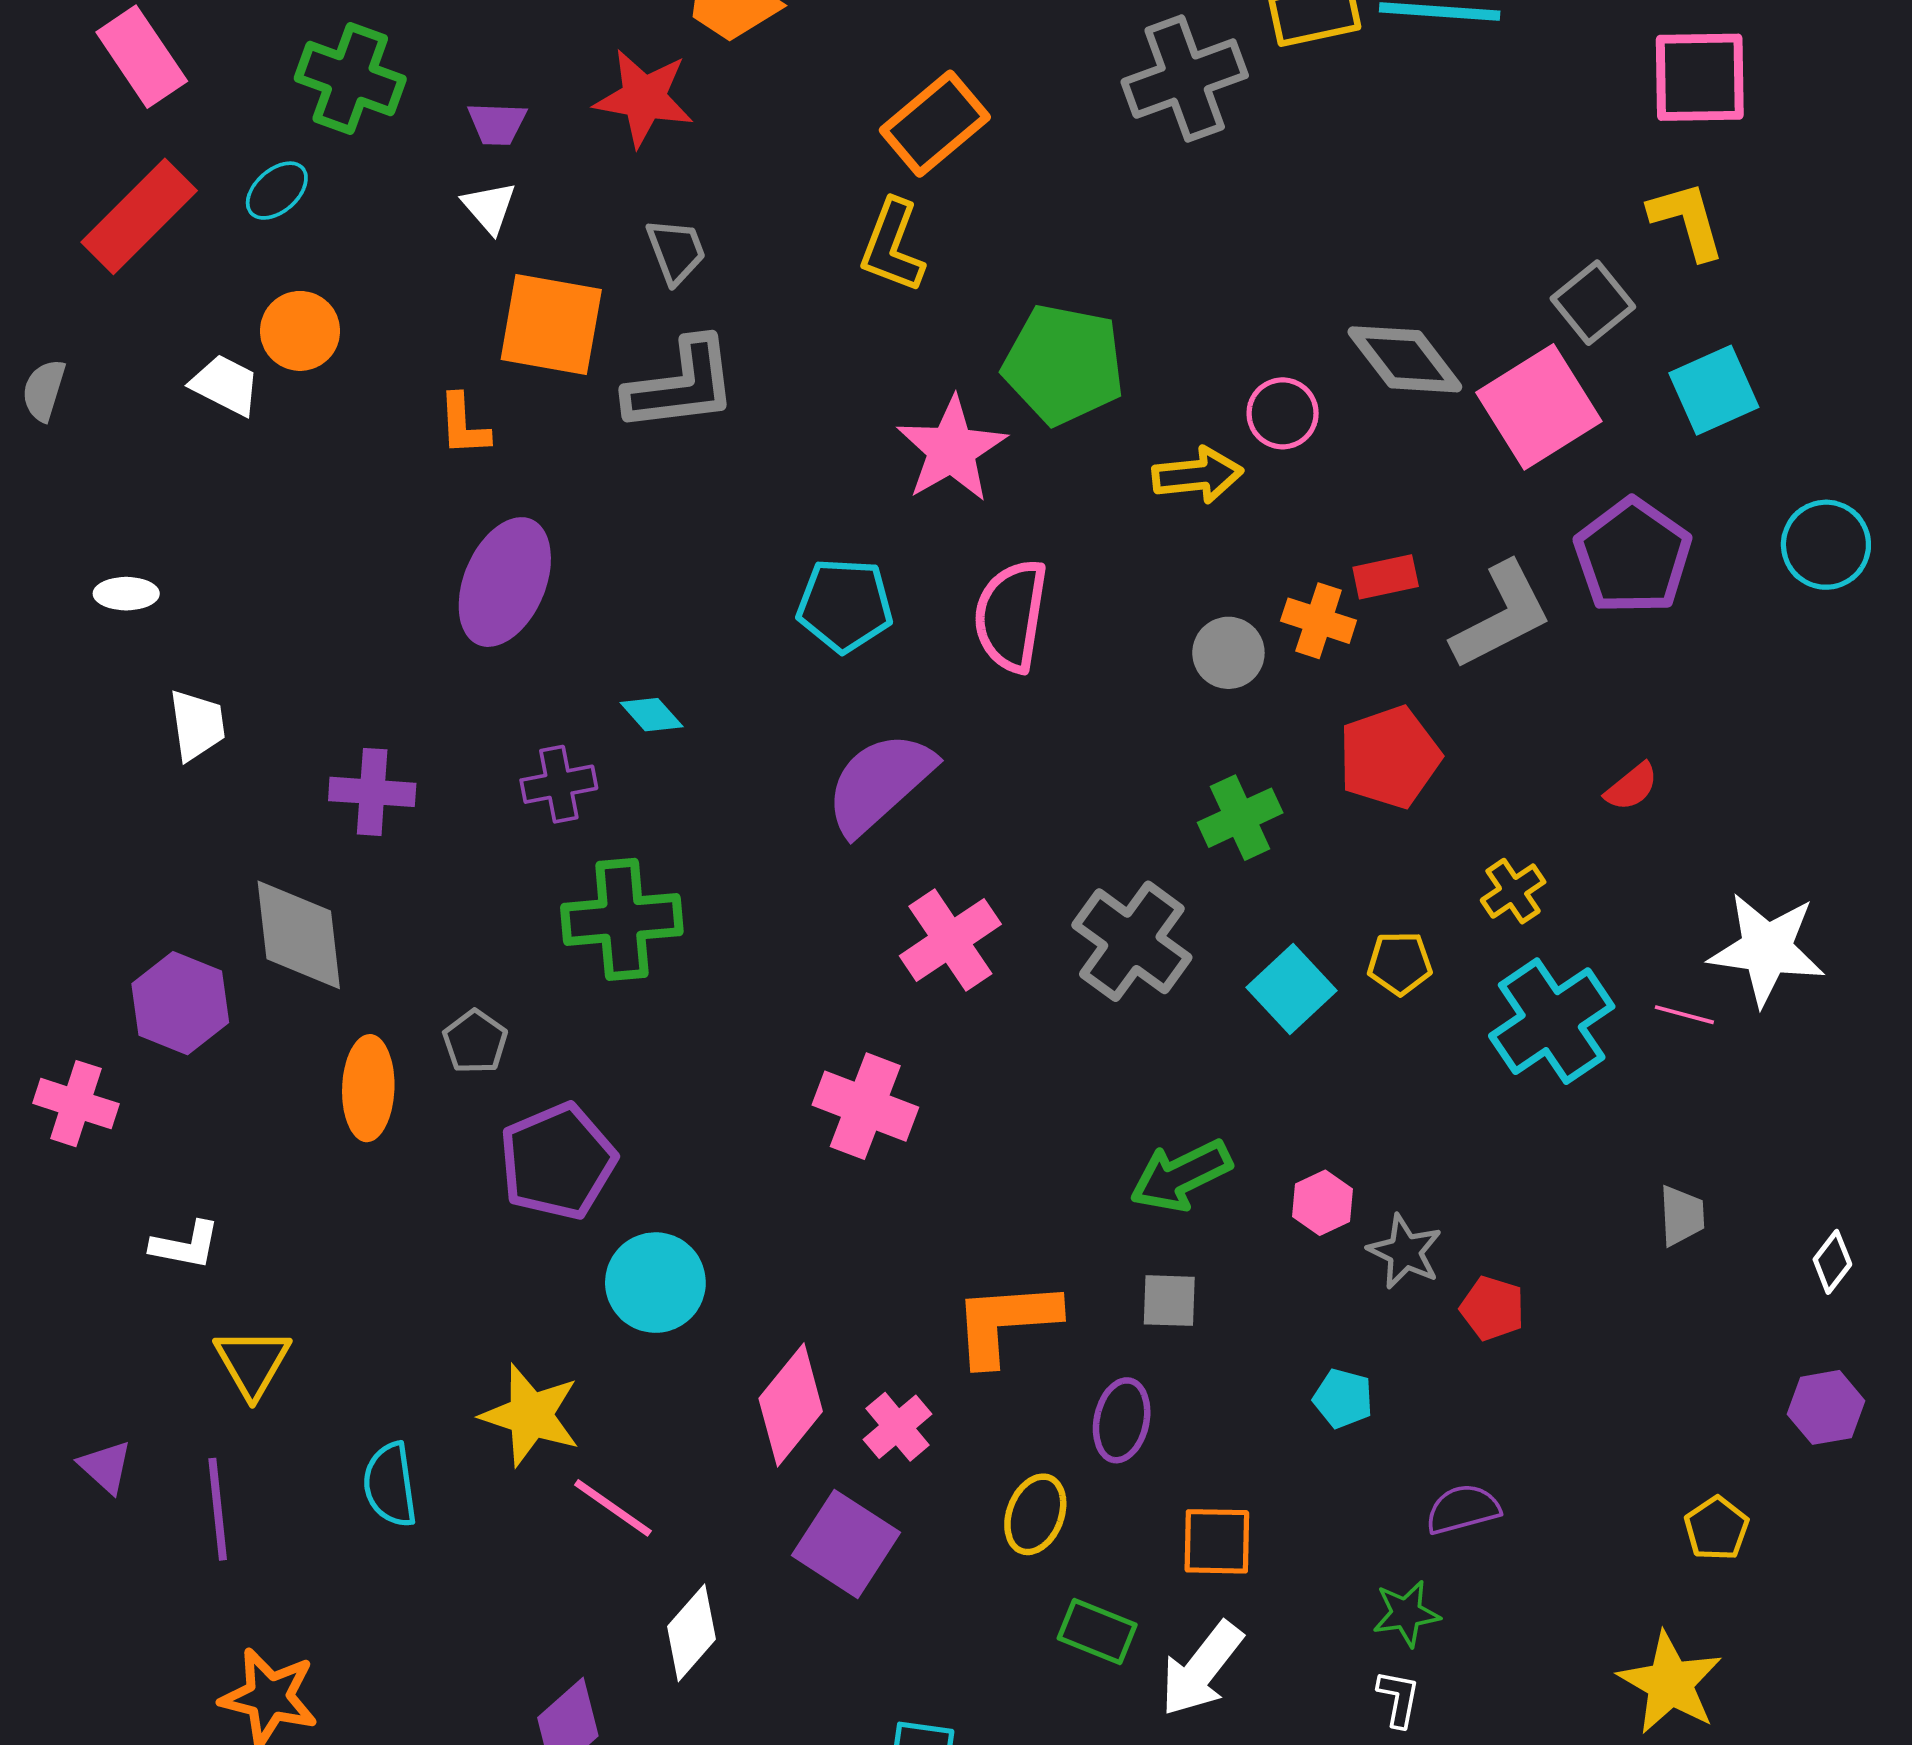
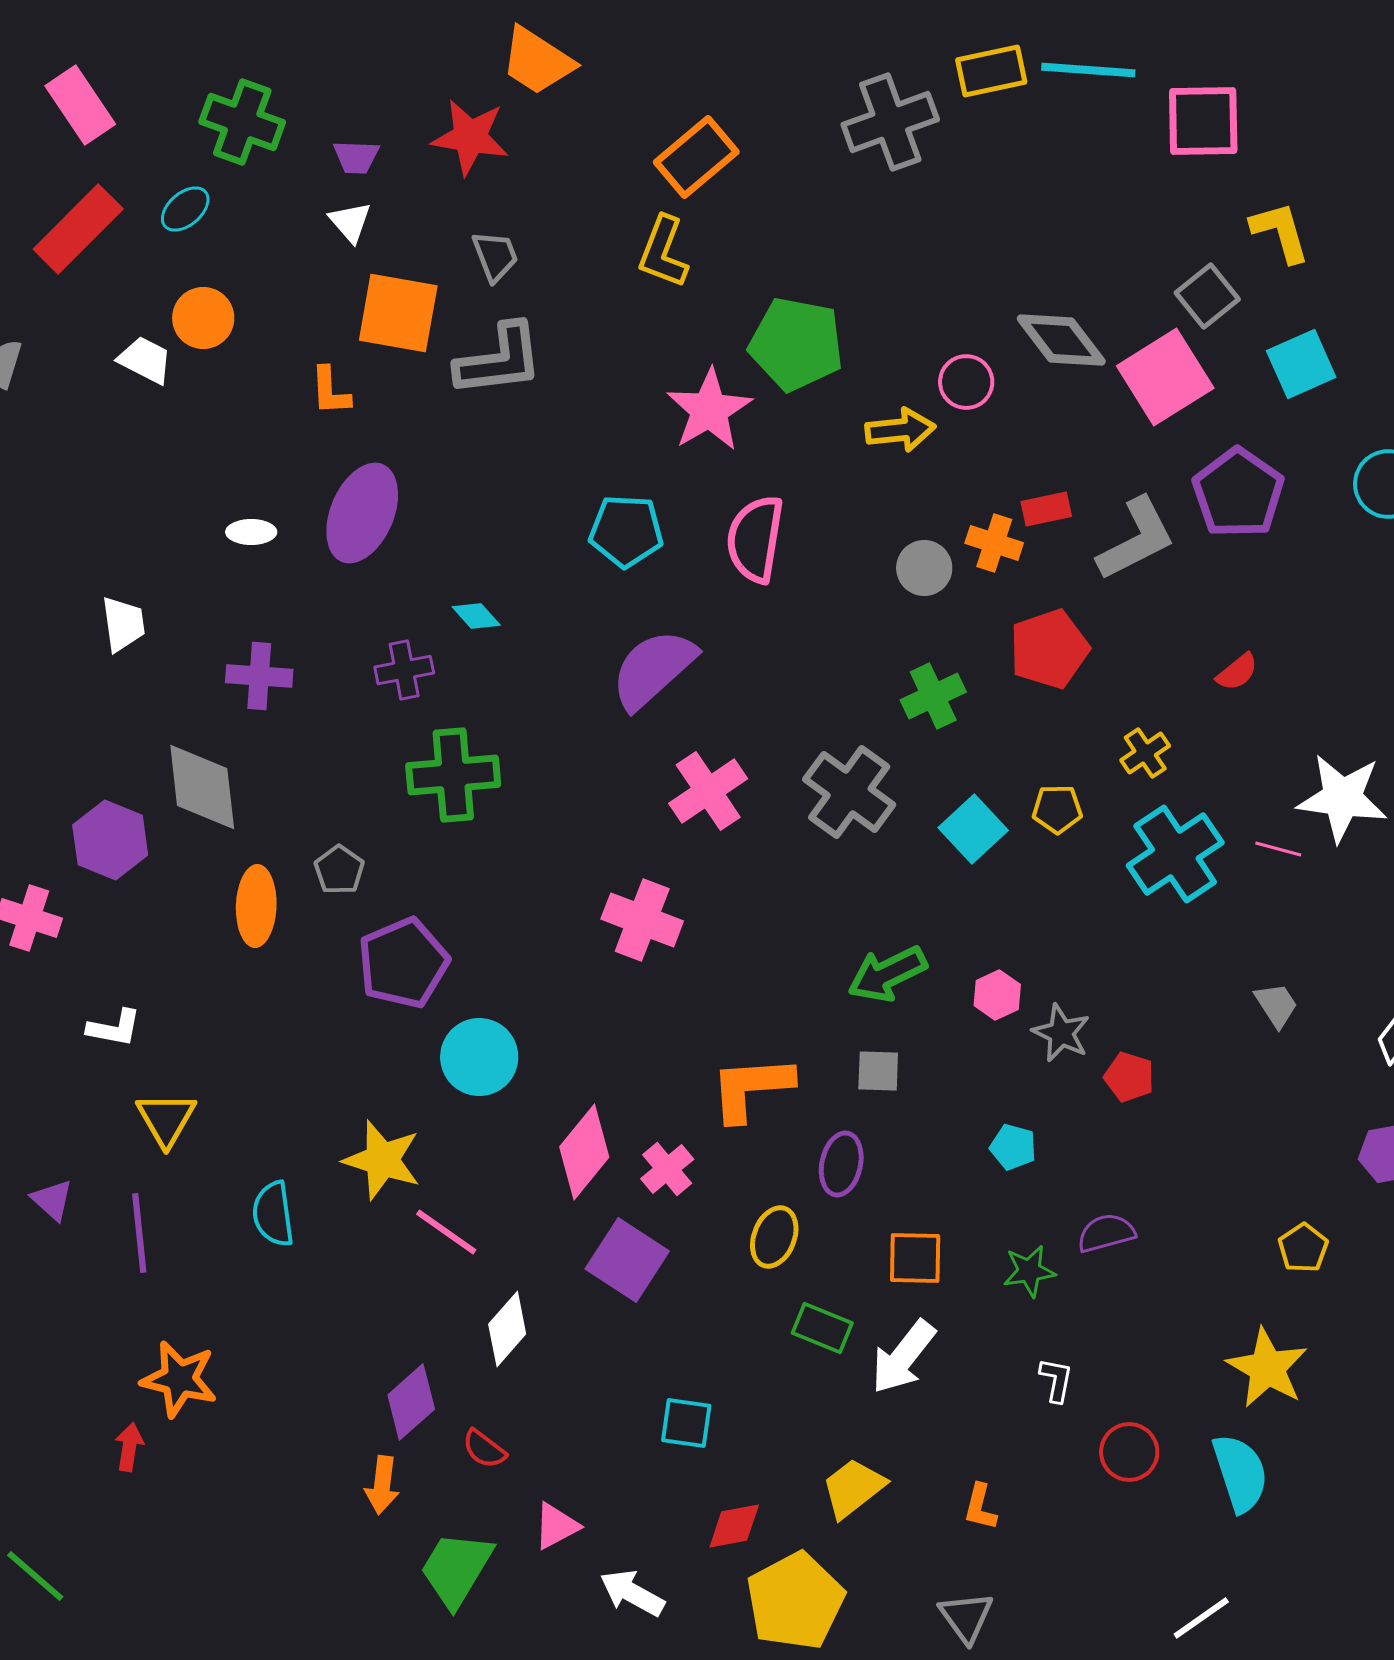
pink square: (1700, 77) -> (1203, 121), moved
white ellipse: (126, 594) -> (251, 532), moved
gray trapezoid: (1682, 1216) -> (1276, 1005), turned -30
green star: (1406, 1613) -> (1029, 1271), moved

